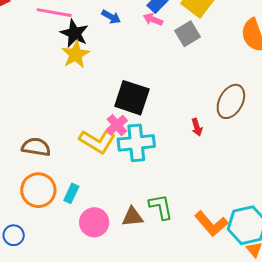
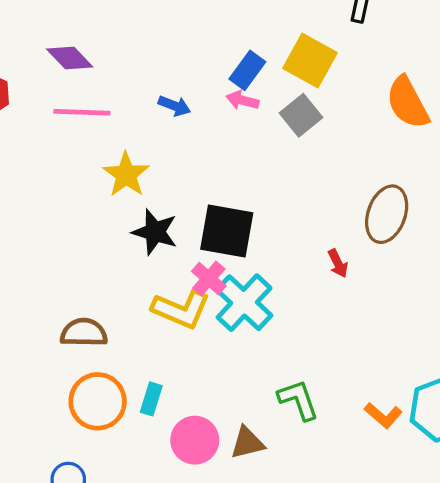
black star: (74, 33) -> (155, 232), moved
cyan cross: (136, 143) -> (244, 303), turned -33
brown triangle: (132, 217) -> (247, 443), moved
orange L-shape: (211, 224) -> (383, 415), size x0.7

